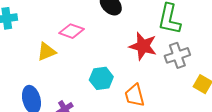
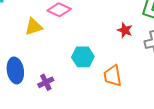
red star: (143, 46) -> (125, 30), size x0.6

